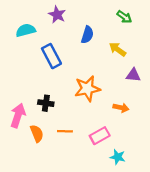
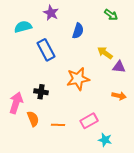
yellow arrow: (118, 49) -> (105, 53), moved
orange arrow: (121, 108) -> (119, 96), moved
orange line: (65, 131) -> (58, 125), moved

